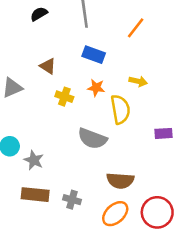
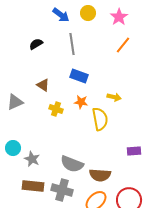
orange line: (136, 28) -> (123, 45), moved
purple rectangle: (164, 133) -> (134, 151), moved
gray semicircle: (92, 139) -> (72, 164), moved
gray cross: (72, 200) -> (62, 190), size x1.5

